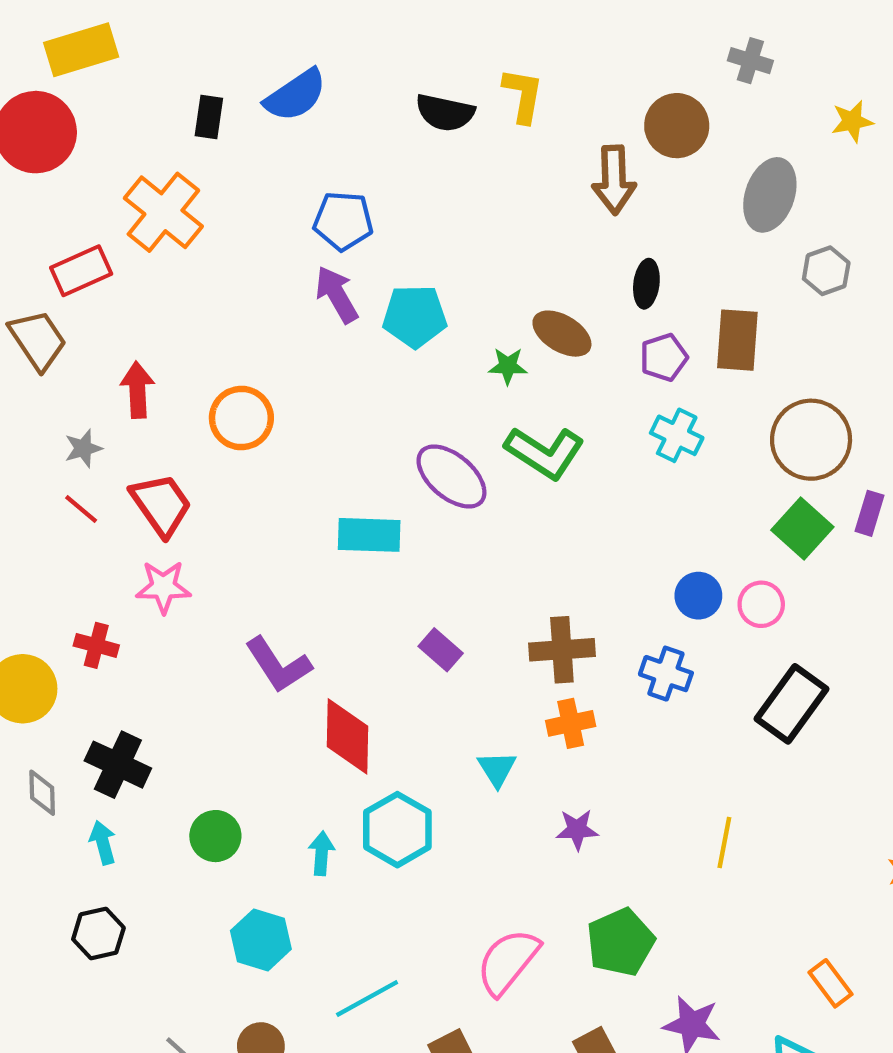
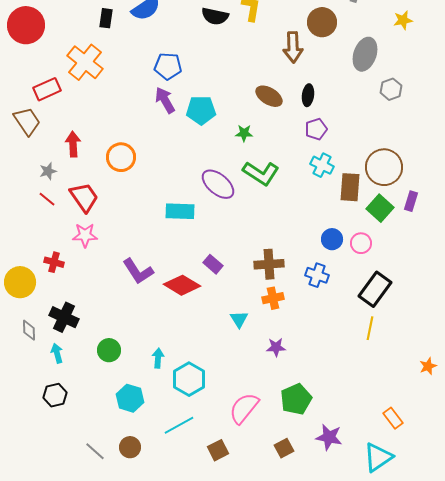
brown ellipse: (562, 334) -> (269, 96), moved
brown rectangle: (737, 340) -> (350, 187), moved
red diamond: (348, 736) -> (182, 285), moved, turned -60
cyan hexagon: (397, 830) -> (189, 379), moved
yellow line: (724, 843) -> (370, 328), moved

